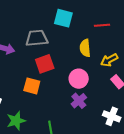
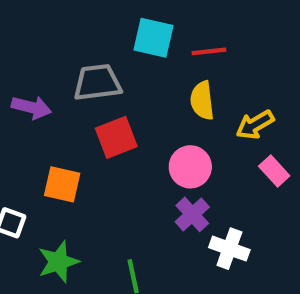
red line: (102, 25) -> (209, 51), moved
orange square: (32, 86) -> (62, 184), moved
white cross: (112, 116) -> (229, 249), moved

